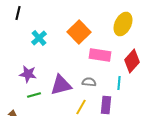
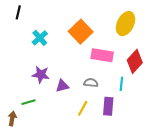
purple star: (28, 74) -> (41, 75), moved
purple triangle: (61, 85) -> (62, 86), size x0.6
green line: (34, 95) -> (29, 102), moved

